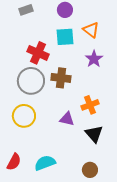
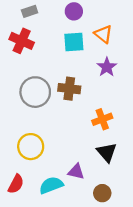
red cross: (38, 53) -> (22, 41), moved
yellow circle: (24, 116) -> (31, 147), moved
purple triangle: (67, 119) -> (76, 172), moved

